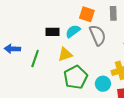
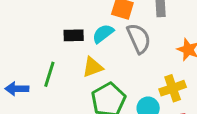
blue arrow: (12, 49) -> (17, 89), moved

